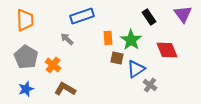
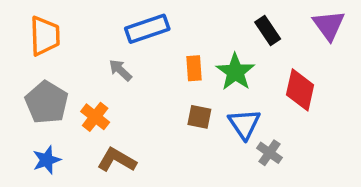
red diamond: (167, 50) -> (300, 90), turned 35
brown square: (117, 58) -> (199, 117), moved
blue triangle: (136, 69) -> (244, 124), turned -30

